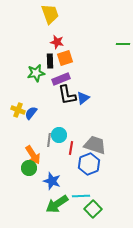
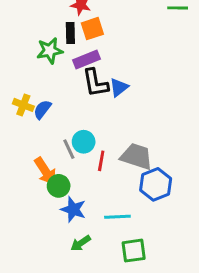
gray line: (49, 140) -> (69, 149), turned -32
blue hexagon: (89, 164) -> (156, 184), moved
green circle: (29, 168) -> (59, 186), moved
cyan line: (81, 196) -> (117, 217), moved
green arrow: (57, 204) -> (81, 243), size x0.6
green square: (93, 209) -> (134, 251), turned 36

